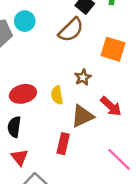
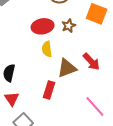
brown star: (83, 77) -> (69, 26), moved
red ellipse: (23, 94) -> (43, 26), moved

